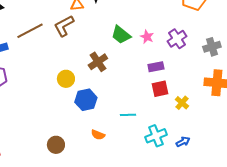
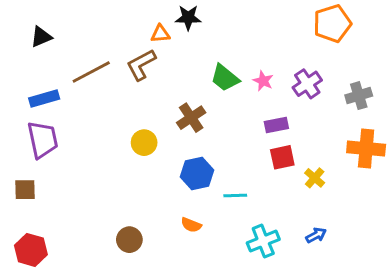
blue hexagon: (86, 100) -> (197, 173), moved
cyan cross: (156, 136) -> (263, 241), moved

